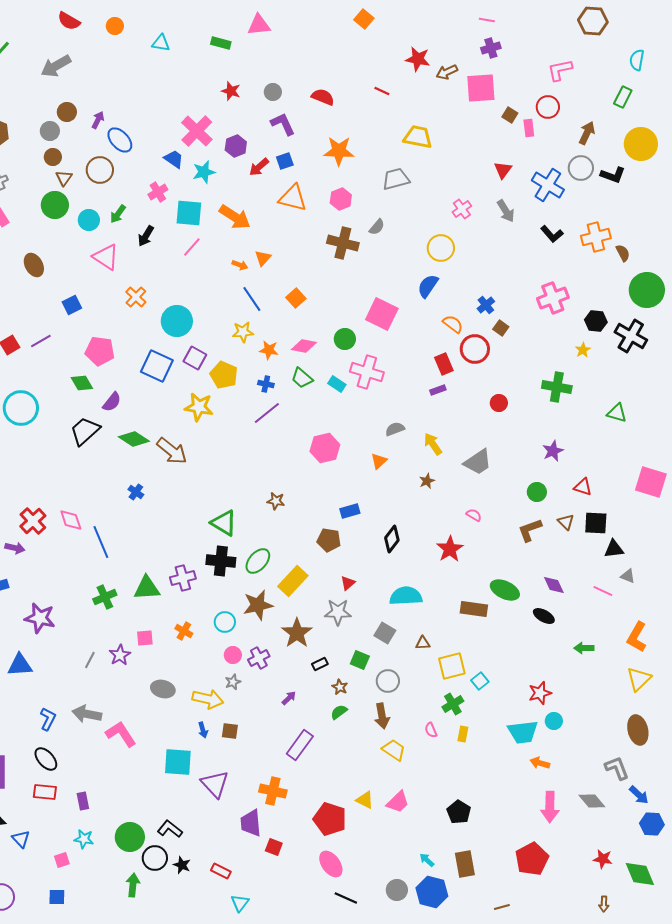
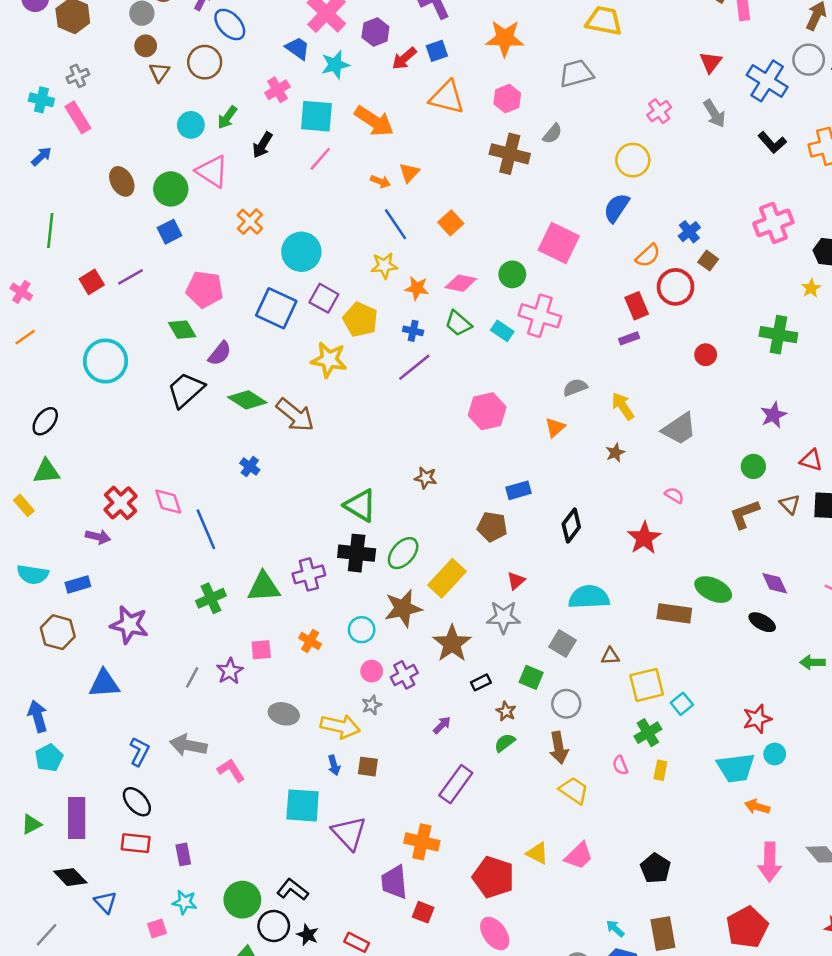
green circle: (55, 205) -> (171, 189), moved
orange semicircle: (453, 324) -> (648, 256), turned 100
pink L-shape: (121, 734) -> (231, 770), size x0.7

